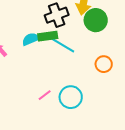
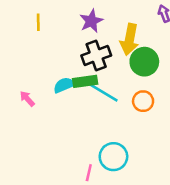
orange circle: (104, 64) -> (143, 101), moved
pink line: (45, 95) -> (89, 173), moved, turned -40

